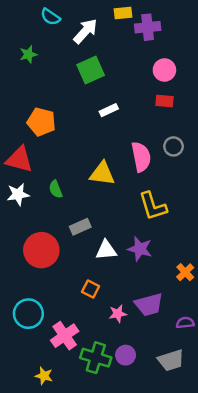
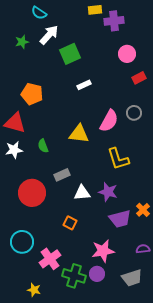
white arrow: (85, 31) -> (49, 35), moved
red rectangle: (164, 101) -> (139, 78), moved, turned -32
pink semicircle: (141, 157) -> (109, 121), turned 40
purple trapezoid: (149, 305) -> (120, 219), moved
pink star: (118, 314) -> (103, 251), moved, size x1.6

